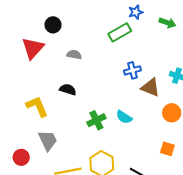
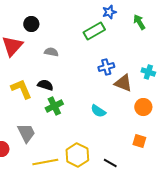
green arrow: (167, 23) -> (139, 22), turned -140
yellow L-shape: (37, 106) -> (21, 89), moved
green cross: (96, 120) -> (54, 106), moved

